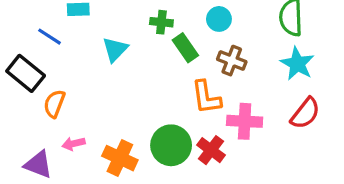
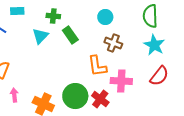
green cross: (161, 22) -> (53, 16), moved
green rectangle: (185, 48) -> (70, 35), moved
pink arrow: (74, 144) -> (14, 95), turned 96

